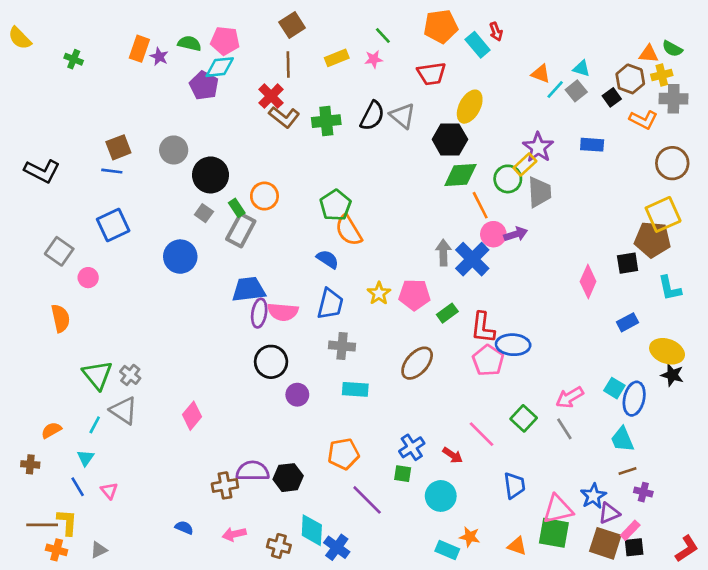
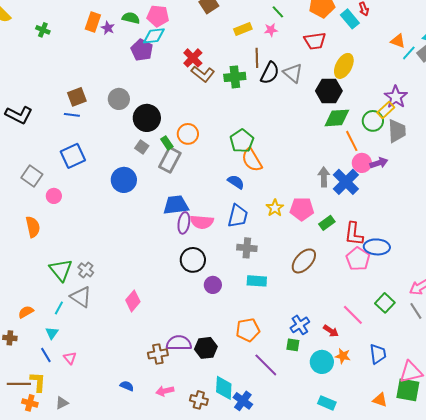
brown line: (288, 64) -> (257, 58), moved
orange star: (470, 537) -> (343, 356), moved

